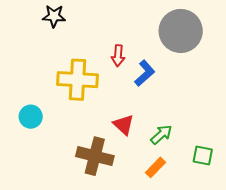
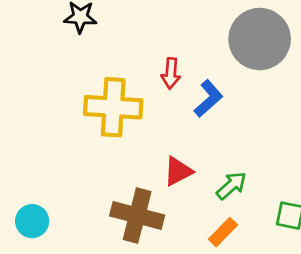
cyan circle: (31, 117) -> (32, 221), moved
red triangle: (124, 125) -> (178, 171), turned 50

